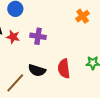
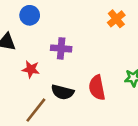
red star: (13, 37) -> (31, 69), moved

